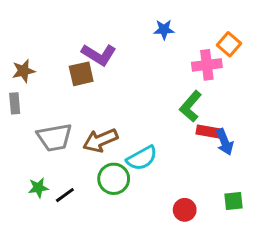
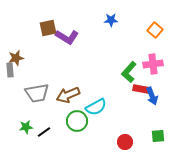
pink cross: (207, 65) -> (153, 64), moved
brown star: (24, 71) -> (16, 58), moved
brown square: (81, 74) -> (48, 28), moved

